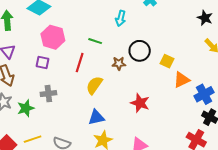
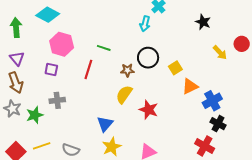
cyan arrow: (121, 18) -> (145, 24), moved
black star: (205, 18) -> (203, 22), moved
yellow square: (167, 61) -> (175, 68), turned 32
yellow semicircle: (94, 85) -> (124, 94), moved
blue triangle: (96, 117) -> (105, 124), turned -36

